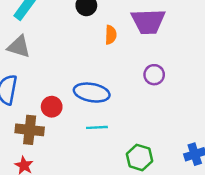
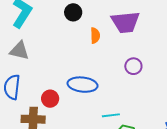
cyan line: (97, 127) -> (111, 115), moved

